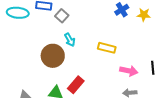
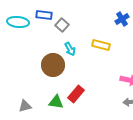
yellow rectangle: (107, 48) -> (101, 45), moved

